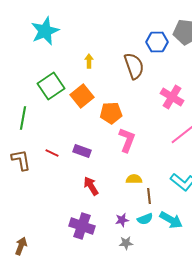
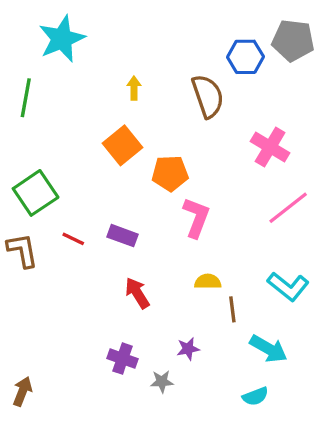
green square: (51, 86) -> (36, 193), moved
green line: (23, 118) -> (26, 98), moved
cyan semicircle: (145, 219) -> (255, 396), moved
purple cross: (82, 226) -> (122, 359), size x0.7
gray star: (126, 243) -> (162, 382), moved

